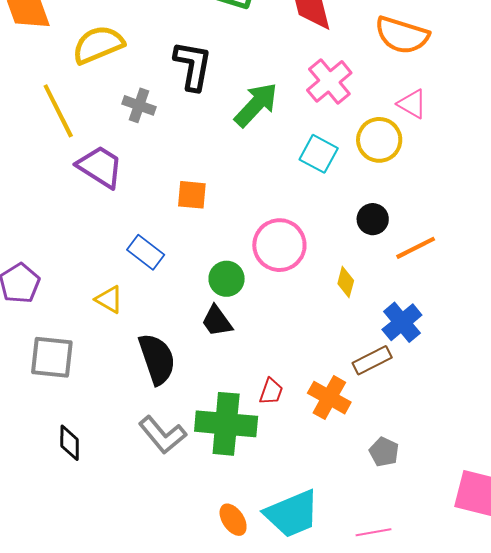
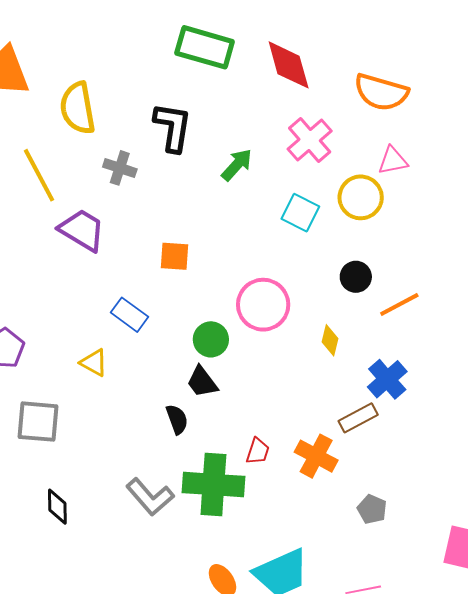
yellow semicircle: (98, 45) -> (78, 108), turned -76
pink triangle: (412, 104) -> (393, 161), turned -40
green arrow: (256, 105) -> (237, 165), size x0.7
black semicircle: (157, 359) -> (177, 419), moved, size x0.6

